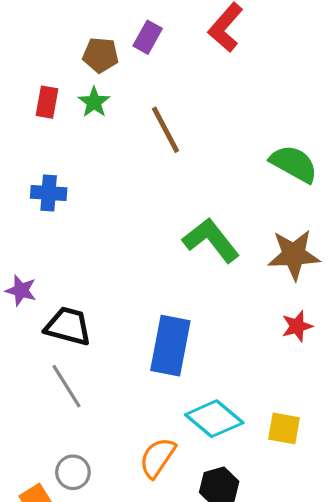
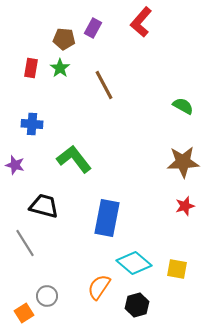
green semicircle: (294, 164) -> (183, 106), size x0.7
green L-shape: (211, 240) -> (74, 159), moved
purple star: (21, 290) -> (15, 165), moved
gray line: (66, 386) -> (25, 243), moved

